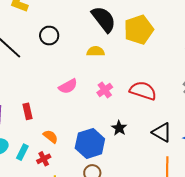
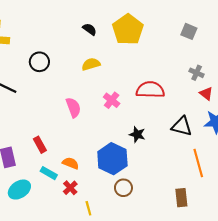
black semicircle: (104, 19) -> (90, 29), size x0.5
pink semicircle: (68, 86) -> (73, 107), turned -66
cyan rectangle: (22, 152) -> (49, 173), moved, turned -70

